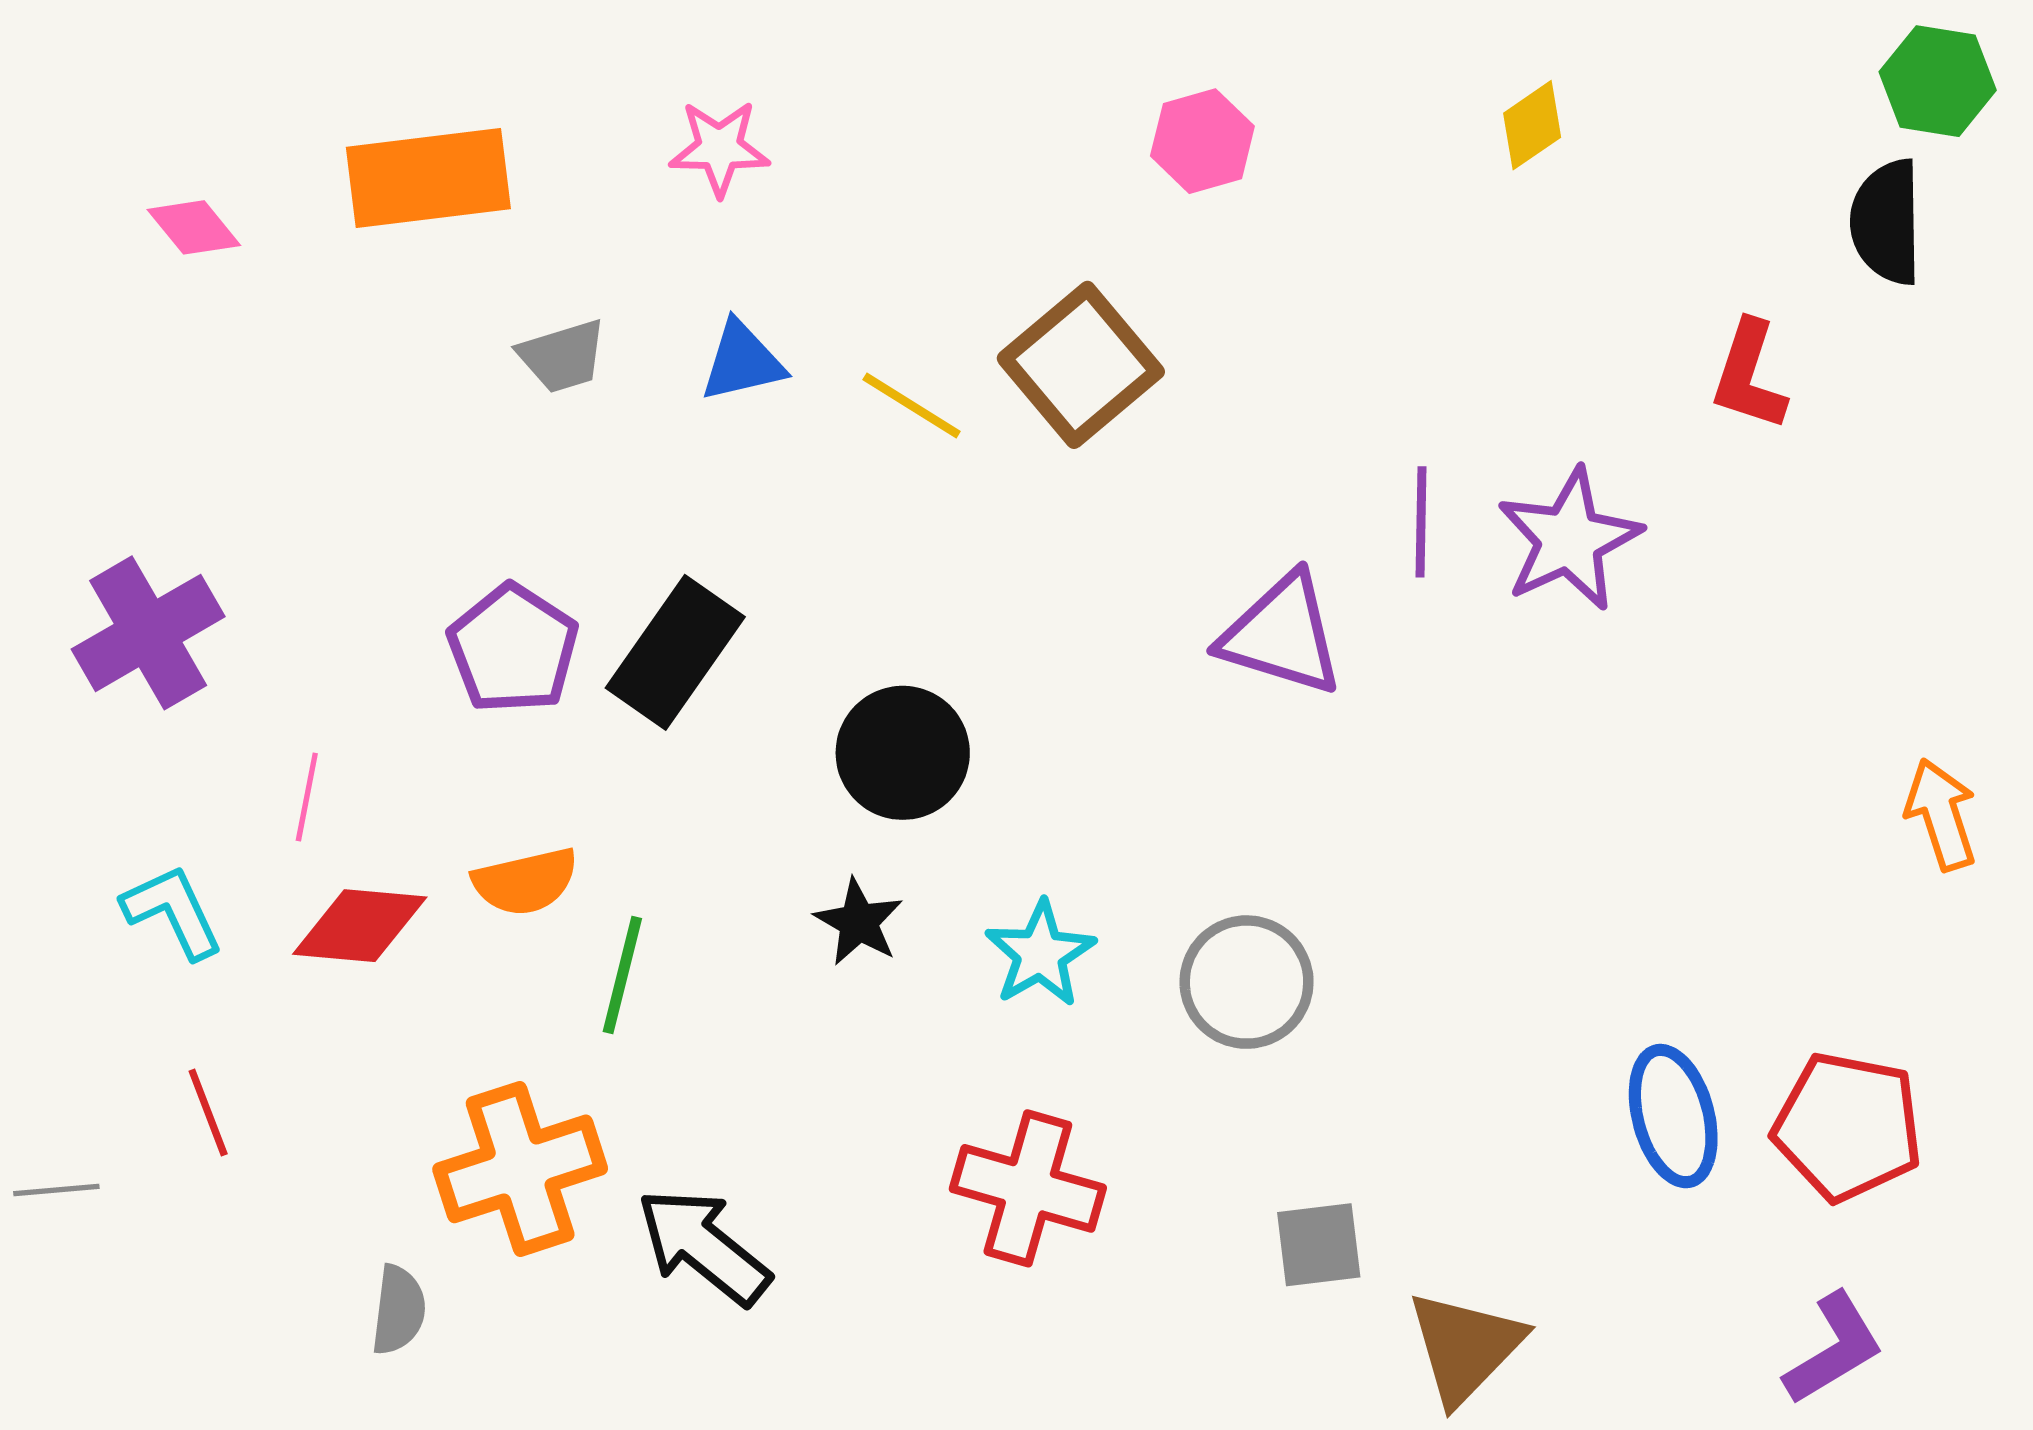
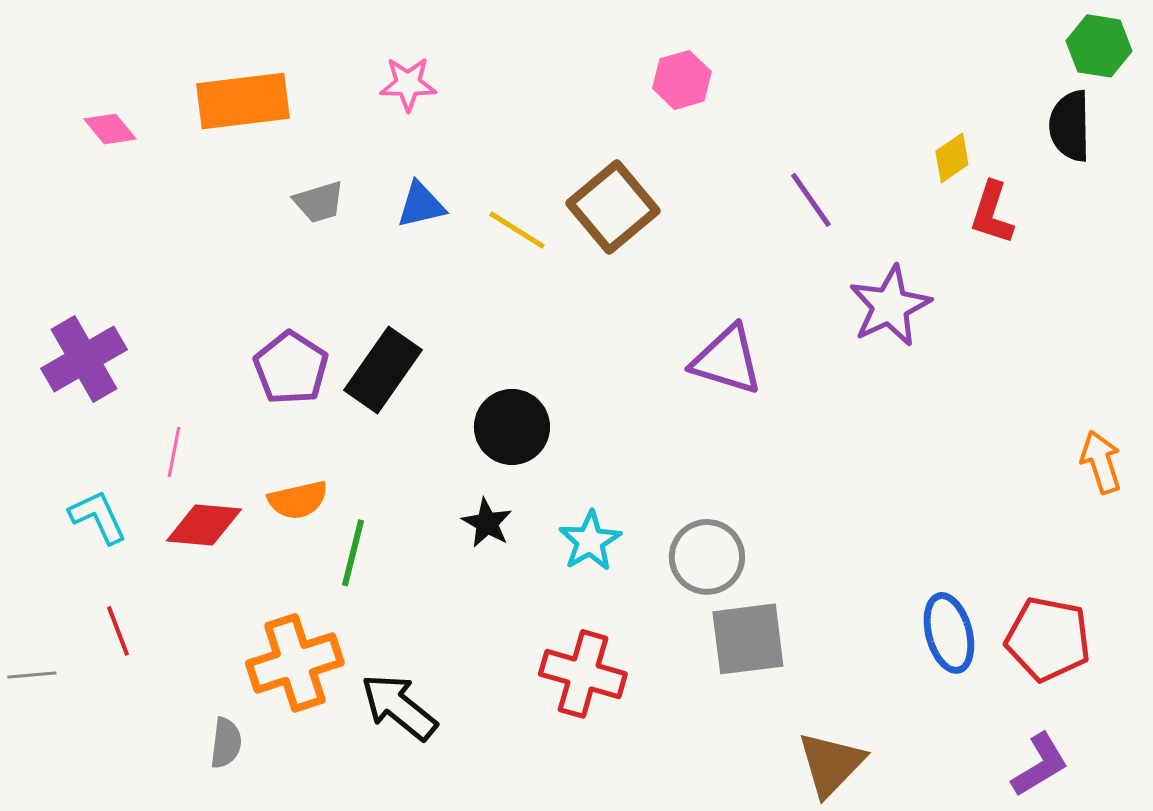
yellow diamond: (1532, 125) -> (952, 158), moved
purple line: (1421, 522) -> (811, 200), moved, turned -36
gray square: (1319, 1245) -> (748, 639), moved, size x1.5

